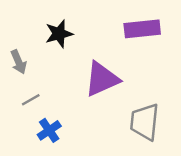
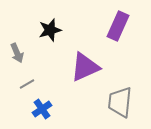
purple rectangle: (142, 29) -> (118, 26), turned -60

